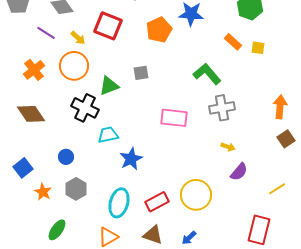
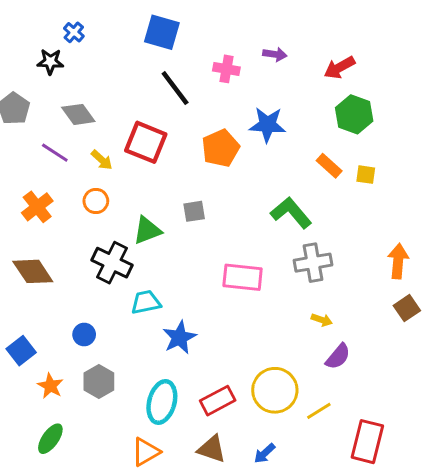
orange circle: (74, 66) -> (96, 201), size x0.6
yellow line: (277, 189) -> (319, 411), moved
green ellipse: (57, 230) -> (50, 439), moved

